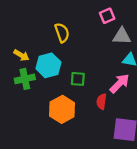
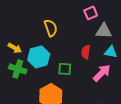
green cross: (25, 79) -> (18, 69), turned 30
red semicircle: (101, 101) -> (86, 52), moved

